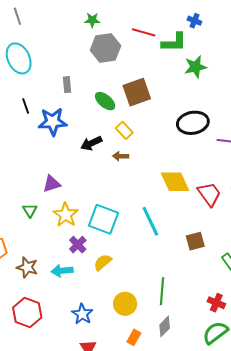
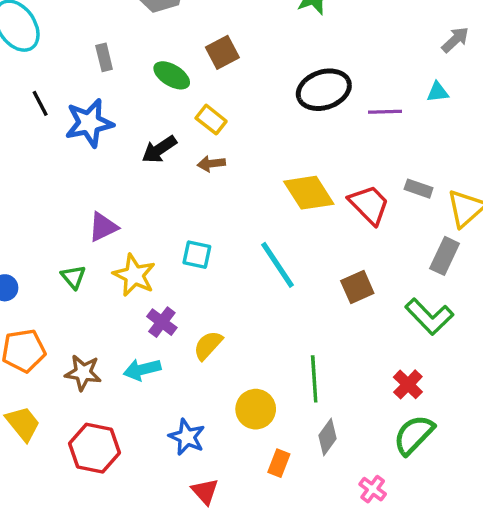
brown square: (137, 92) -> (222, 52), size x0.7
cyan square: (103, 219) -> (197, 255), moved, size x0.6
red cross: (216, 303) -> (408, 384), turned 30

